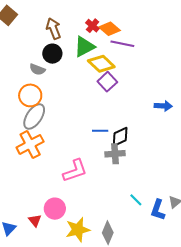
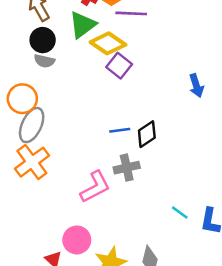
gray semicircle: (37, 69) -> (44, 61), moved
blue arrow: (163, 106) -> (196, 86), turned 78
gray cross: (115, 154) -> (127, 168), moved

